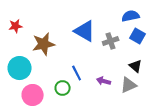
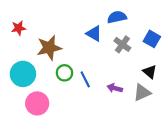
blue semicircle: (131, 16) -> (117, 17), moved
blue triangle: (85, 31) -> (94, 34), size x0.7
gray cross: (111, 41) -> (122, 44), turned -35
green circle: (63, 88) -> (64, 73), moved

